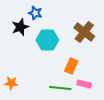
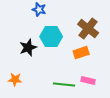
black star: (20, 27) -> (28, 48), moved
orange rectangle: (71, 66) -> (81, 53), moved, turned 49

